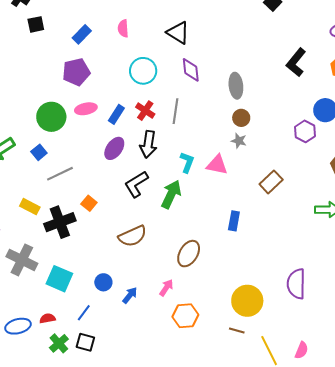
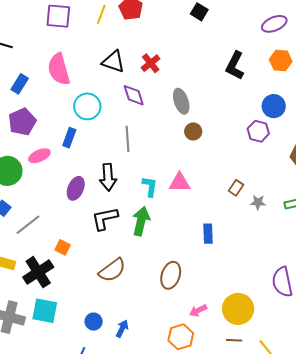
pink semicircle: (123, 28) -> (59, 69), size x1.8
red cross: (145, 111) -> (151, 63), moved, turned 30
blue rectangle: (116, 114) -> (69, 138), moved
gray star: (239, 141) -> (258, 202), moved
brown rectangle: (271, 182) -> (236, 188), size x0.7
black L-shape: (136, 184) -> (105, 219), turned 32
cyan square: (59, 279) -> (45, 311), moved
pink arrow: (166, 288) -> (198, 311), moved, turned -138

